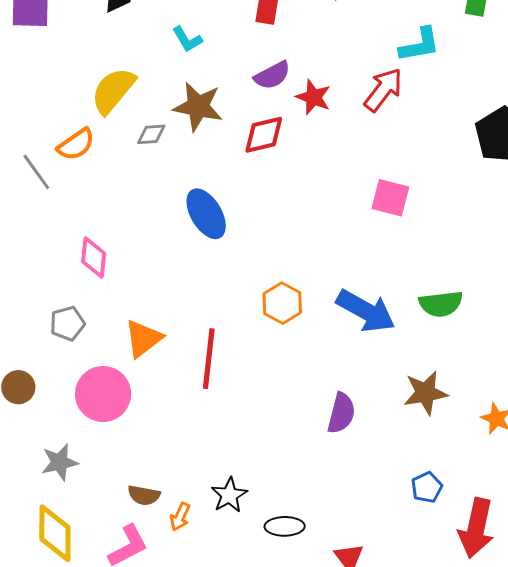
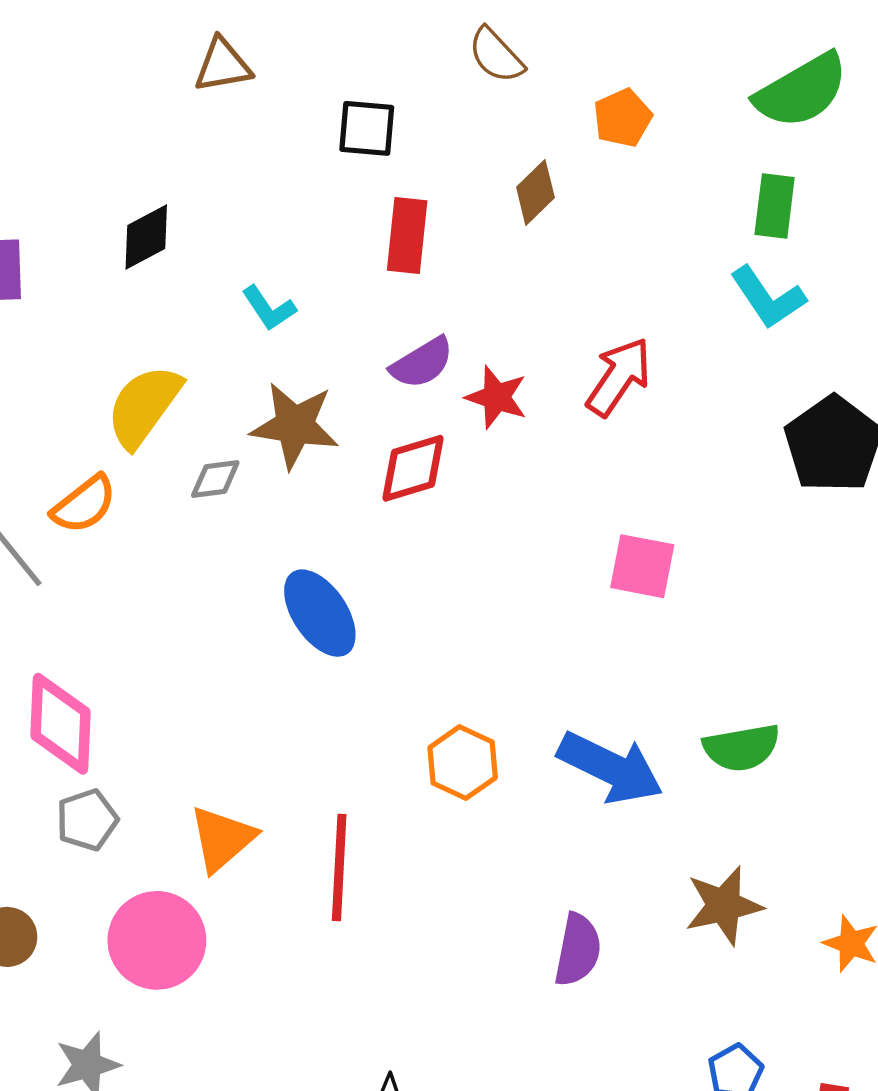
cyan L-shape: (420, 45) -> (768, 297), moved, turned 69
pink diamond: (94, 258) -> (61, 724), moved, size x1.4

